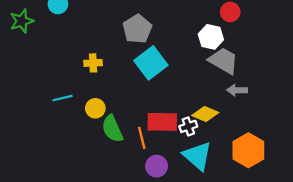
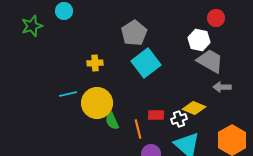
yellow circle: (95, 108) -> (97, 103), size x1.8
red rectangle: (162, 122) -> (156, 115), size x0.6
green semicircle: (112, 129) -> (112, 121), size x0.7

